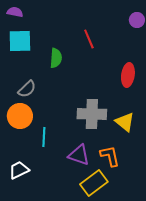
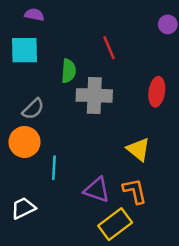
purple semicircle: (15, 12) -> (34, 15), moved
gray cross: (92, 114) -> (94, 95), moved
yellow triangle: (125, 122) -> (138, 149), moved

